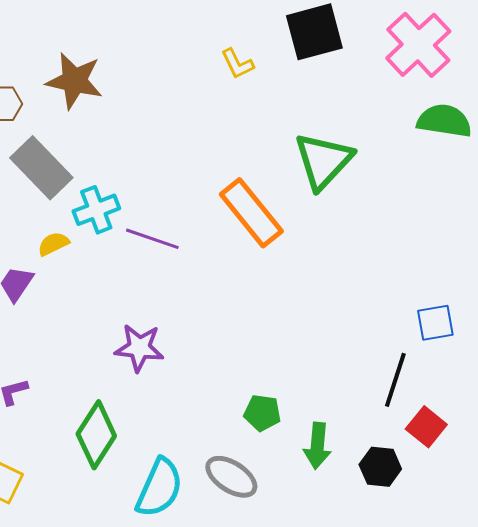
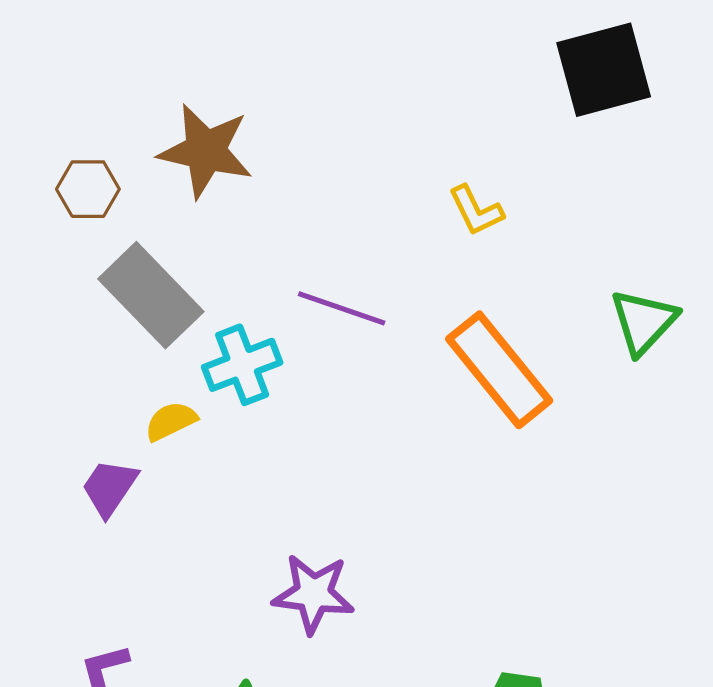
yellow L-shape: (237, 64) -> (476, 211), moved
green triangle: (323, 161) -> (643, 322), moved, size x0.7
purple line: (152, 239) -> (342, 308), moved

